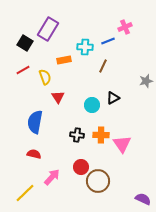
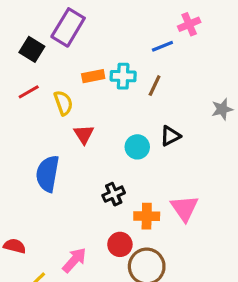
cyan cross: (85, 47) -> (123, 76), moved
black cross: (77, 135) -> (114, 194), turned -32
orange cross: (101, 135) -> (147, 216), moved
red semicircle: (34, 154) -> (15, 246), moved

